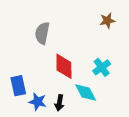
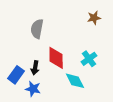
blue rectangle: (18, 86) -> (16, 75), turned 48
black arrow: (59, 103) -> (35, 68), moved

